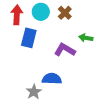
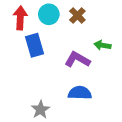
blue rectangle: (29, 38) -> (35, 45), turned -30
blue semicircle: (52, 79) -> (80, 93), moved

